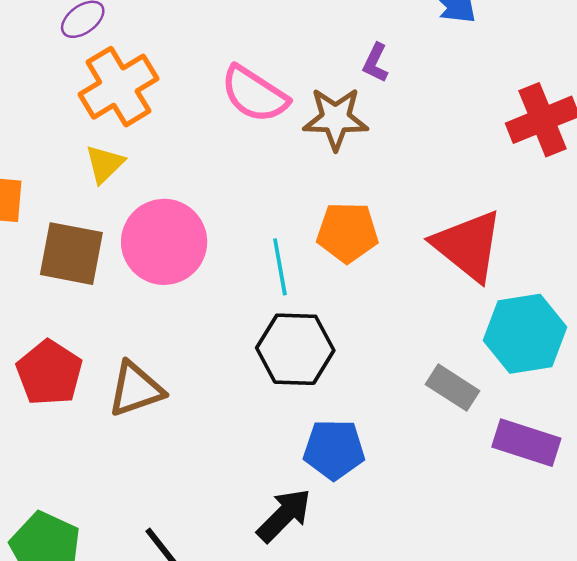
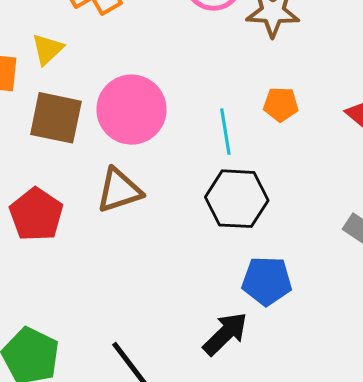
yellow triangle: (105, 164) -> (48, 49), moved
orange pentagon: (347, 232) -> (281, 104), size x0.7
brown triangle: (136, 389) -> (119, 190), moved

